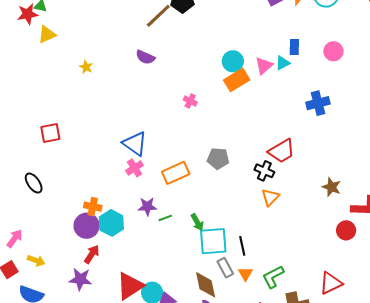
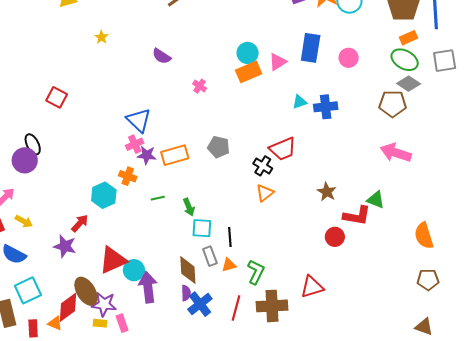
blue rectangle: (294, 47) -> (311, 48), size x1.8
purple semicircle: (145, 57) -> (162, 56), moved
cyan triangle: (283, 63) -> (300, 102), moved
red square: (50, 133) -> (57, 97), turned 30
purple star: (147, 206) -> (147, 155), moved
orange cross: (93, 207) -> (128, 176), moved
purple circle: (87, 226) -> (25, 160), moved
cyan square: (213, 241) -> (202, 228), size x0.7
orange triangle: (245, 274) -> (229, 265), turned 35
green L-shape: (273, 277) -> (256, 272), turned 135

